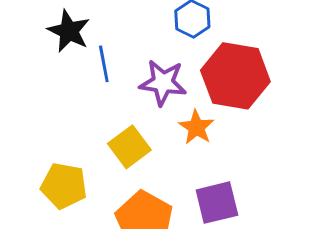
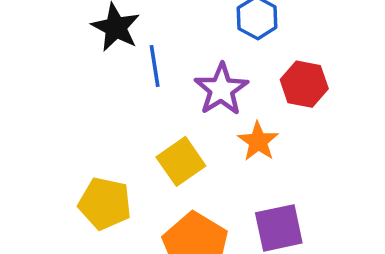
red hexagon: (235, 76) -> (304, 84), size x0.6
purple star: (163, 83) -> (221, 89), turned 30

